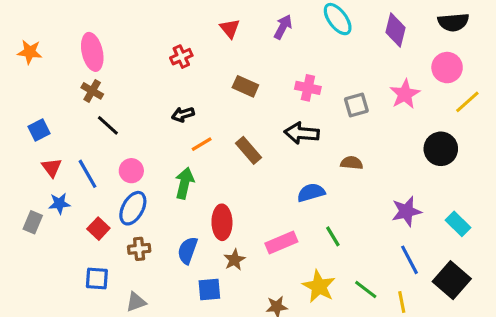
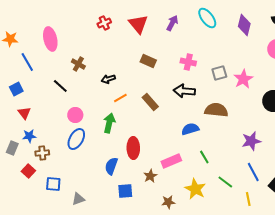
red triangle: (230, 28) -> (138, 24), size x1.5
red cross: (181, 57) -> (104, 23), moved
brown cross: (92, 91) -> (78, 64), moved
pink star: (405, 94) -> (243, 79), moved
brown semicircle: (352, 163) -> (216, 110), size x1.6
blue line: (88, 174) -> (27, 62), moved
red square: (98, 229) -> (28, 171), moved
brown cross: (139, 249) -> (42, 153), moved
brown star: (234, 260) -> (150, 176), moved
green line: (366, 289) -> (225, 182), moved

